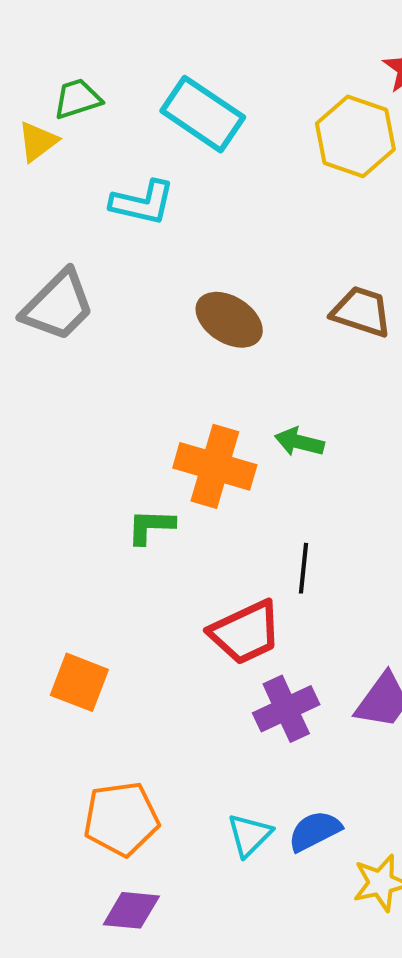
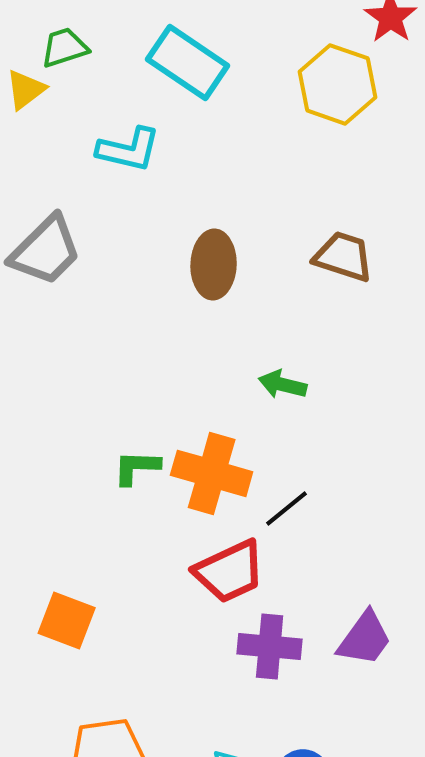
brown ellipse: (229, 320) -> (214, 264), turned 60
orange cross: (215, 466) -> (212, 473), moved
black line: (303, 568) -> (287, 508), turned 45
purple cross: (286, 709) -> (270, 646), turned 30

